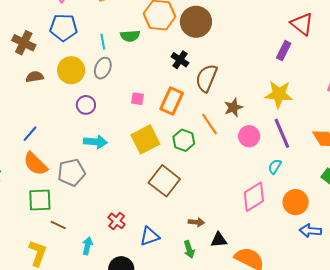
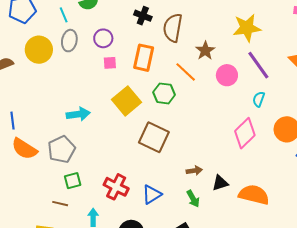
purple circle: (86, 105) -> (103, 38), moved
blue line: (30, 134) -> (13, 121), turned -36
green square: (40, 200) -> (73, 181), moved, size x0.7
red cross: (117, 221) -> (116, 187), size x1.4

